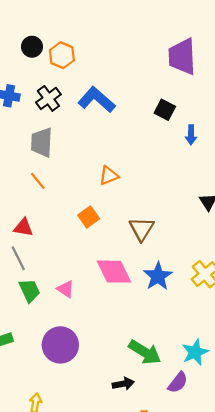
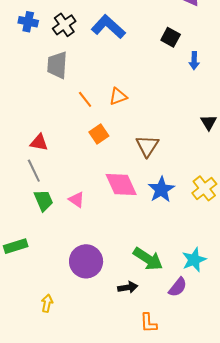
orange line: (38, 181) -> (85, 99), moved
purple circle: (60, 345) -> (86, 261), moved

